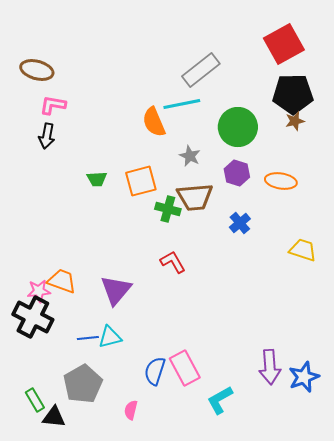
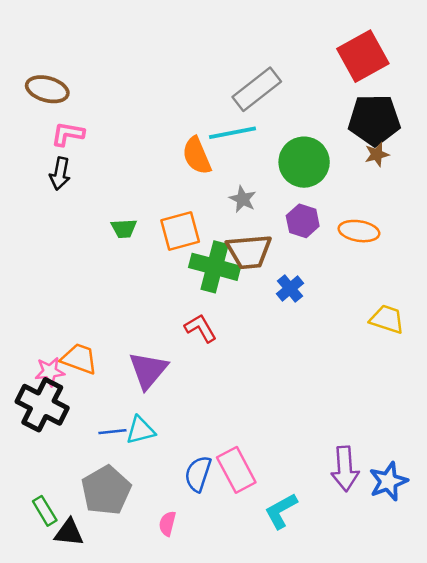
green cross: (168, 209) -> (215, 267), size x1.5
blue cross: (240, 223) -> (290, 289), moved
red L-shape: (173, 262) -> (201, 328), moved

